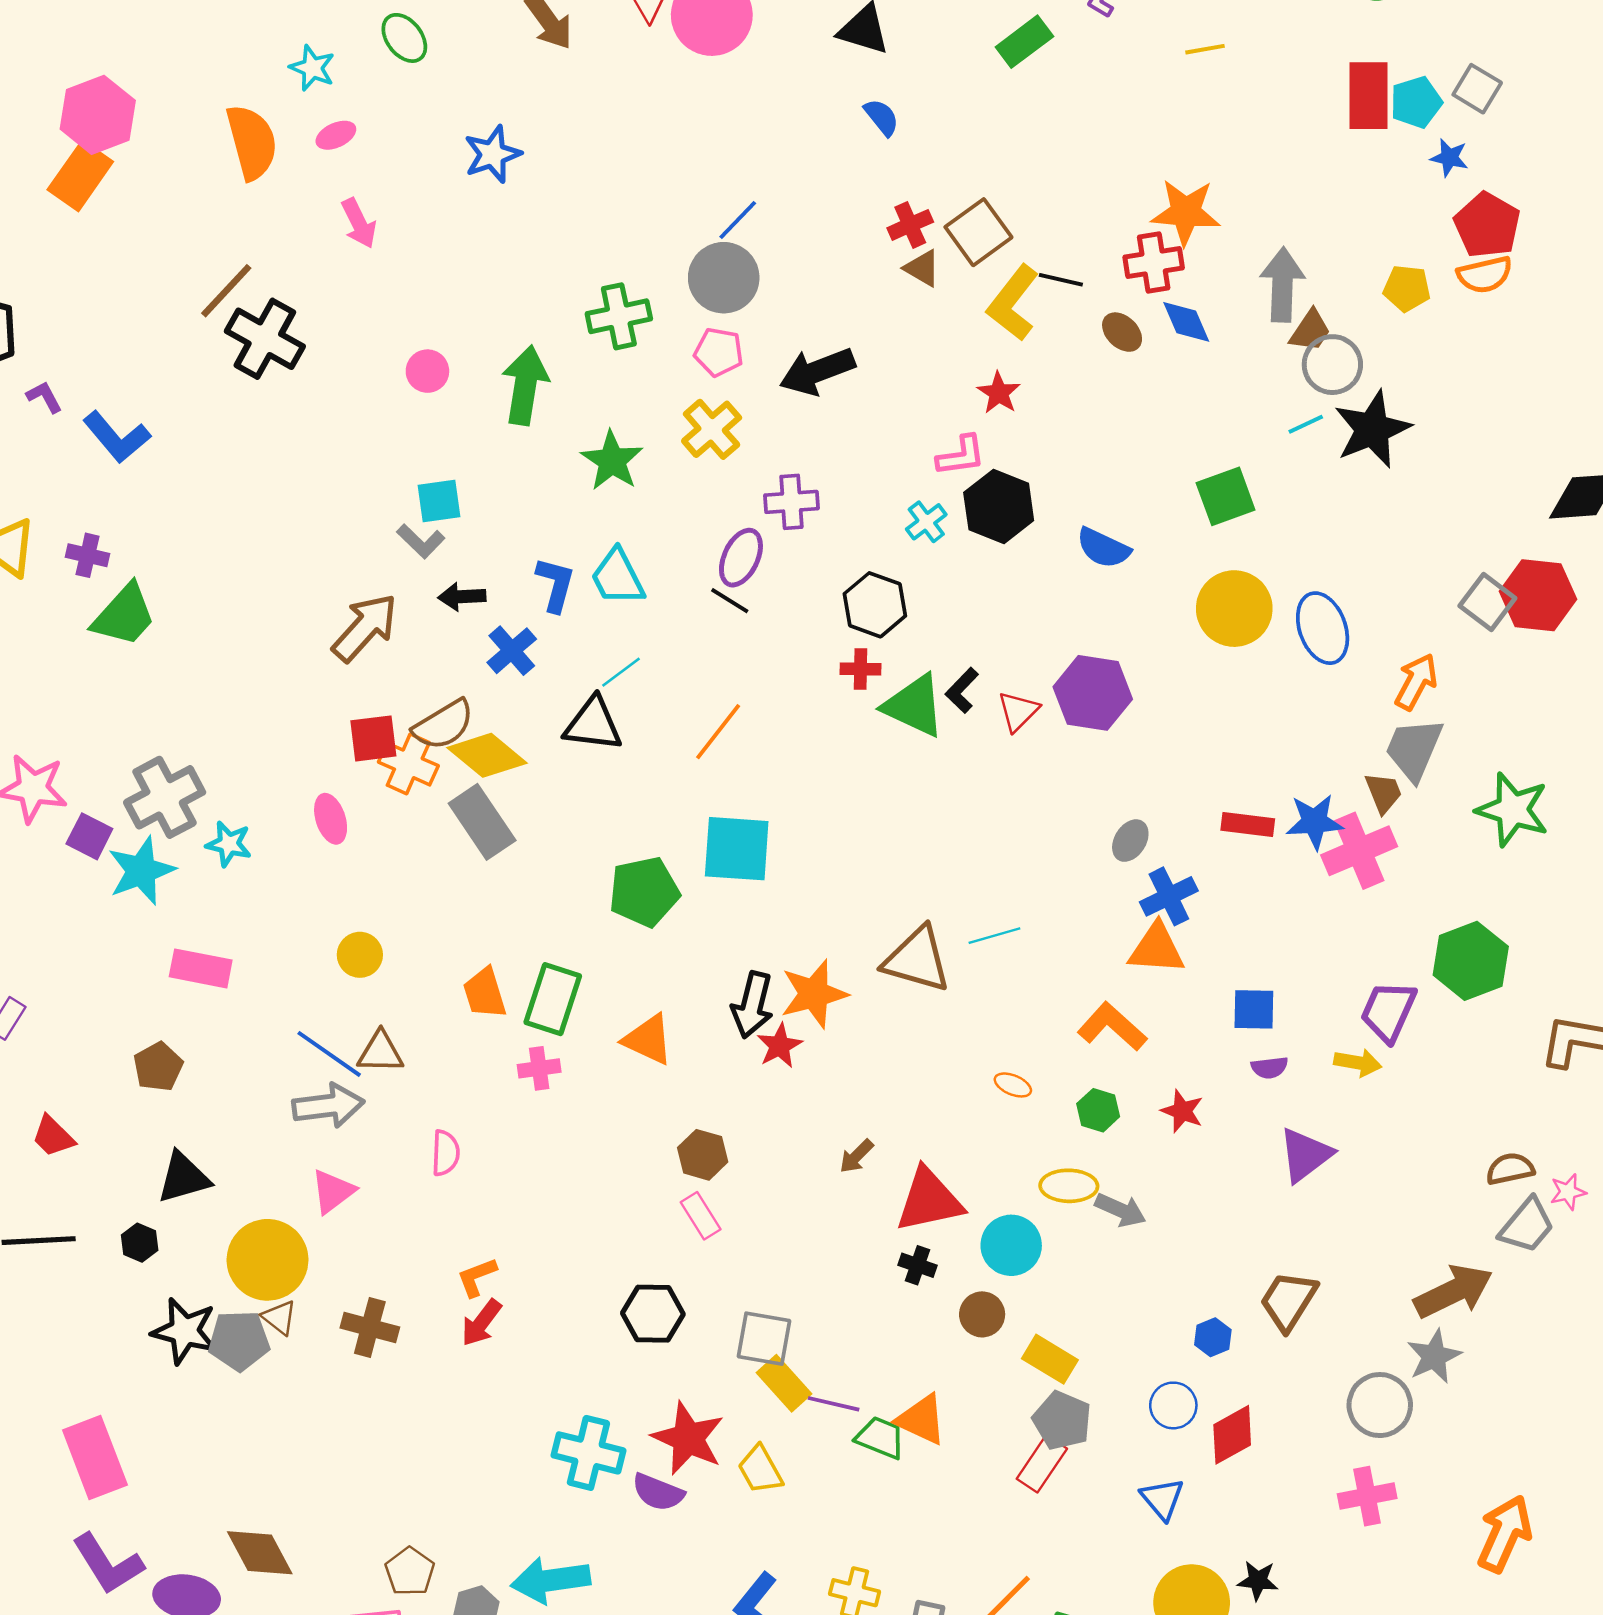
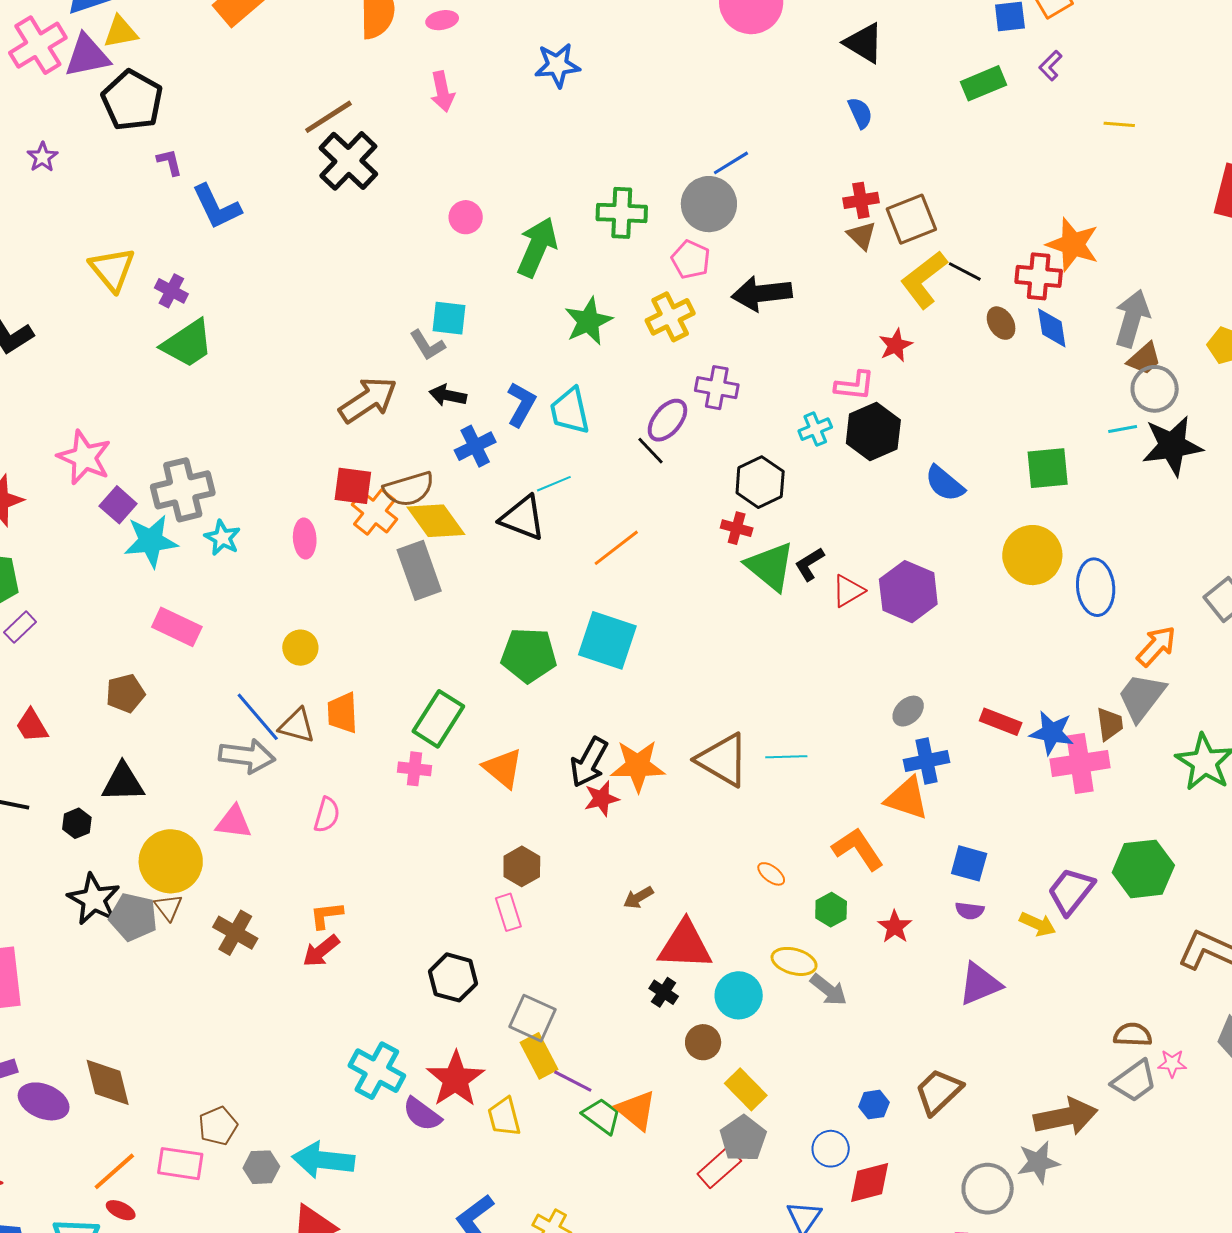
orange trapezoid: (485, 993) -> (342, 713), moved
pink triangle: (333, 1191) -> (234, 822), turned 30

